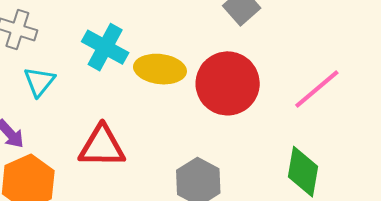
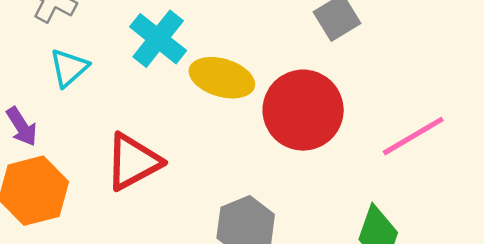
red triangle: (102, 146) -> (133, 162), turned -39

